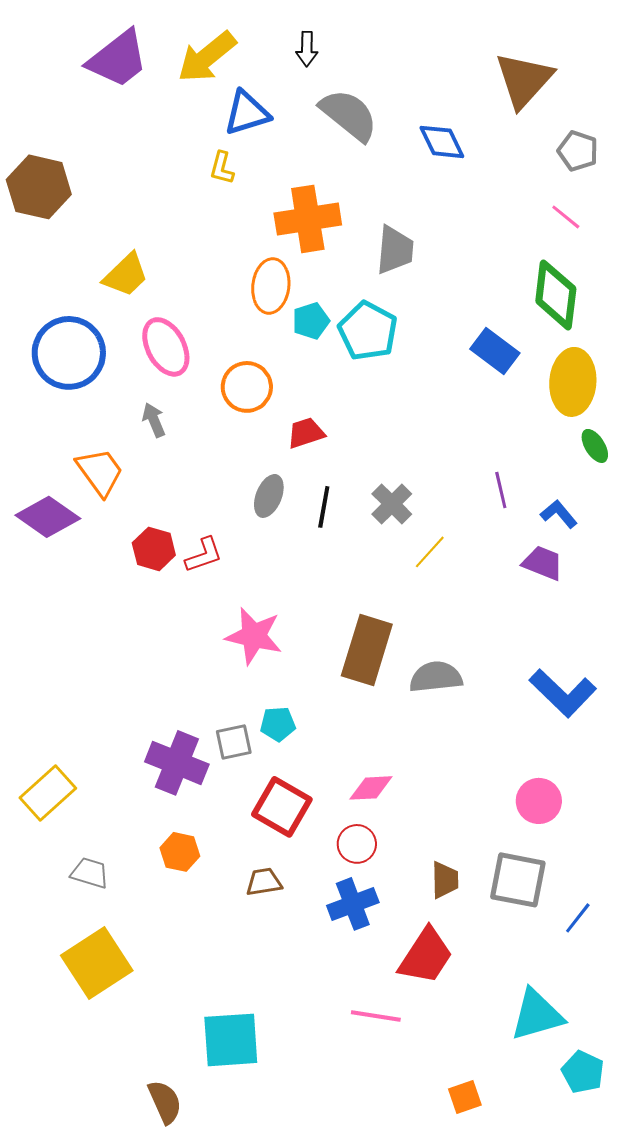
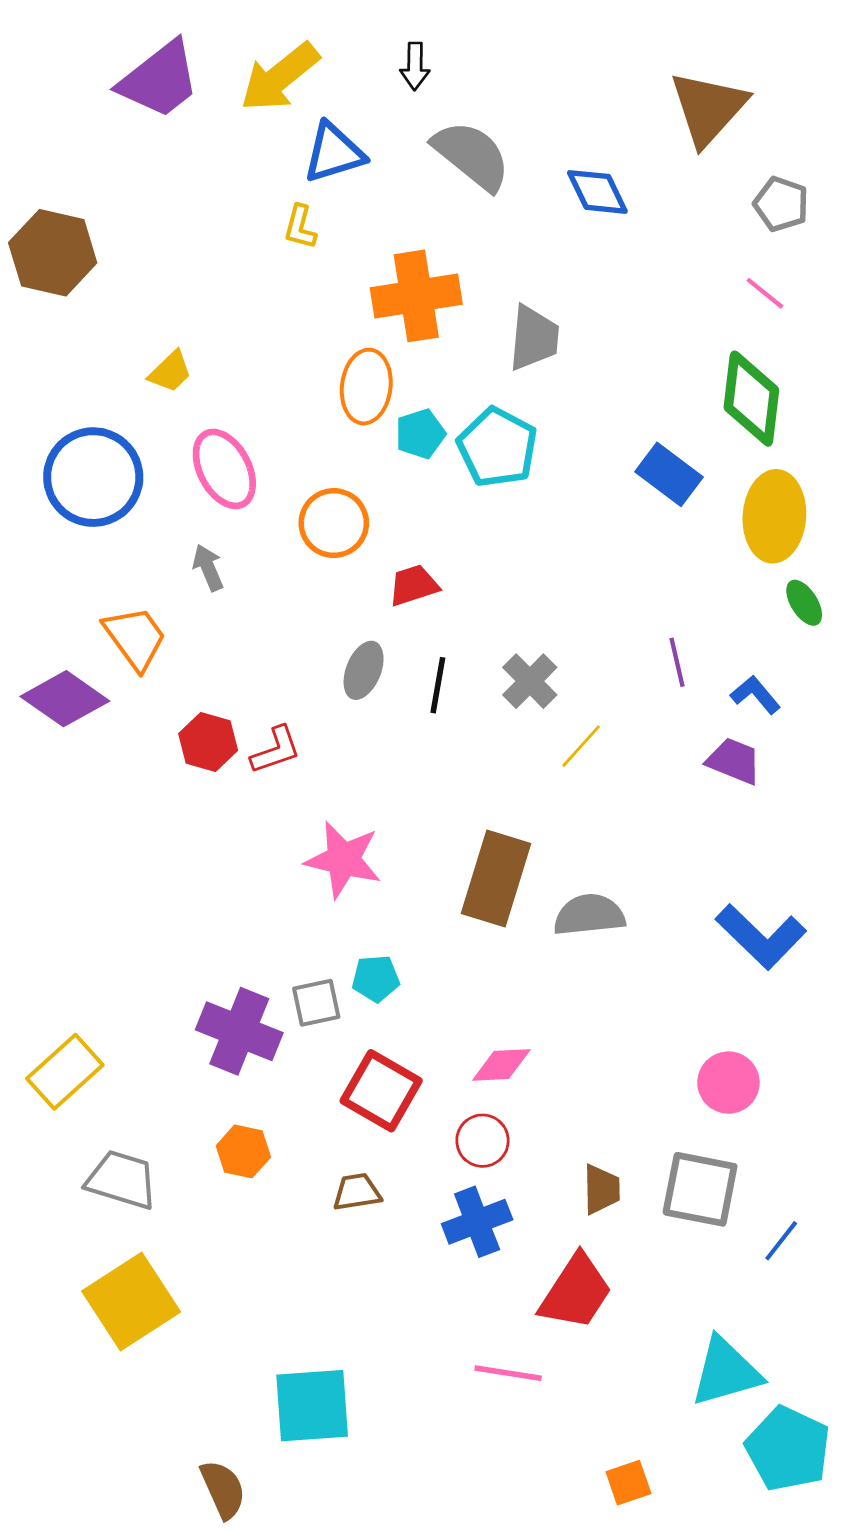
yellow trapezoid: (126, 275) -> (170, 372), size x0.7
gray trapezoid: (90, 873) -> (122, 1180), size x1.4
cyan pentagon: (583, 1072) -> (788, 1449), size x1.5

